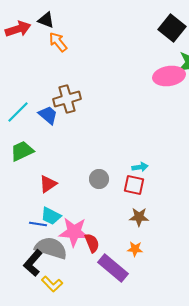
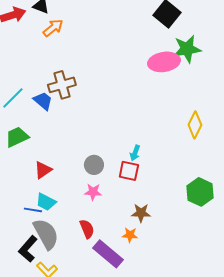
orange arrow: (58, 42) -> (53, 28), turned 90
cyan arrow: (140, 167) -> (135, 153), turned 119
brown star: (139, 217) -> (141, 213), moved
pink star: (74, 232) -> (93, 192), moved, size x0.6
gray semicircle: (51, 248) -> (46, 234), turned 44

